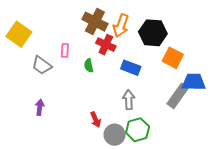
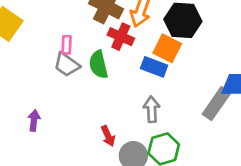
orange square: (173, 58) -> (167, 48), moved
gray trapezoid: (42, 65) -> (67, 65), moved
green semicircle: (89, 66) -> (98, 65), size x1.5

